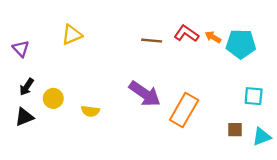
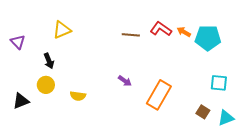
black arrow: (27, 87) -> (49, 61), moved, turned -56
purple arrow: (145, 94) -> (125, 81), size x0.5
brown square: (235, 130) -> (203, 112), turned 32

